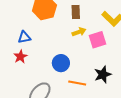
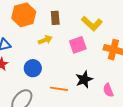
yellow arrow: (79, 32) -> (45, 40), moved
blue circle: (61, 63) -> (33, 68), moved

